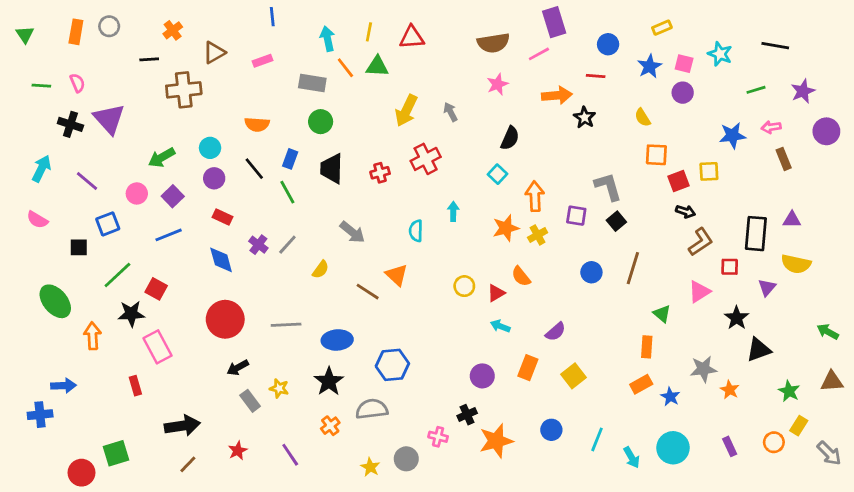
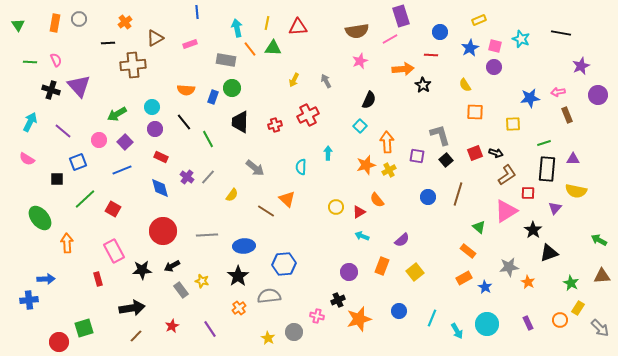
green line: (756, 90) -> (544, 143), moved
yellow arrow: (406, 111) -> (294, 80), size x0.6
blue rectangle: (290, 159) -> (213, 97), moved
red square: (679, 181) -> (475, 153), moved
pink triangle: (699, 292) -> (506, 211), size x1.4
black star: (131, 314) -> (142, 270), moved
orange rectangle: (647, 347) -> (468, 251), turned -56

